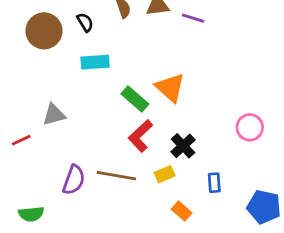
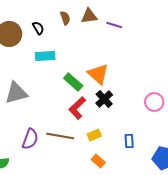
gray triangle: (54, 115) -> (16, 93), size x1.4
black cross: (183, 146) -> (104, 99), moved
orange rectangle: (182, 211) -> (98, 161), moved

